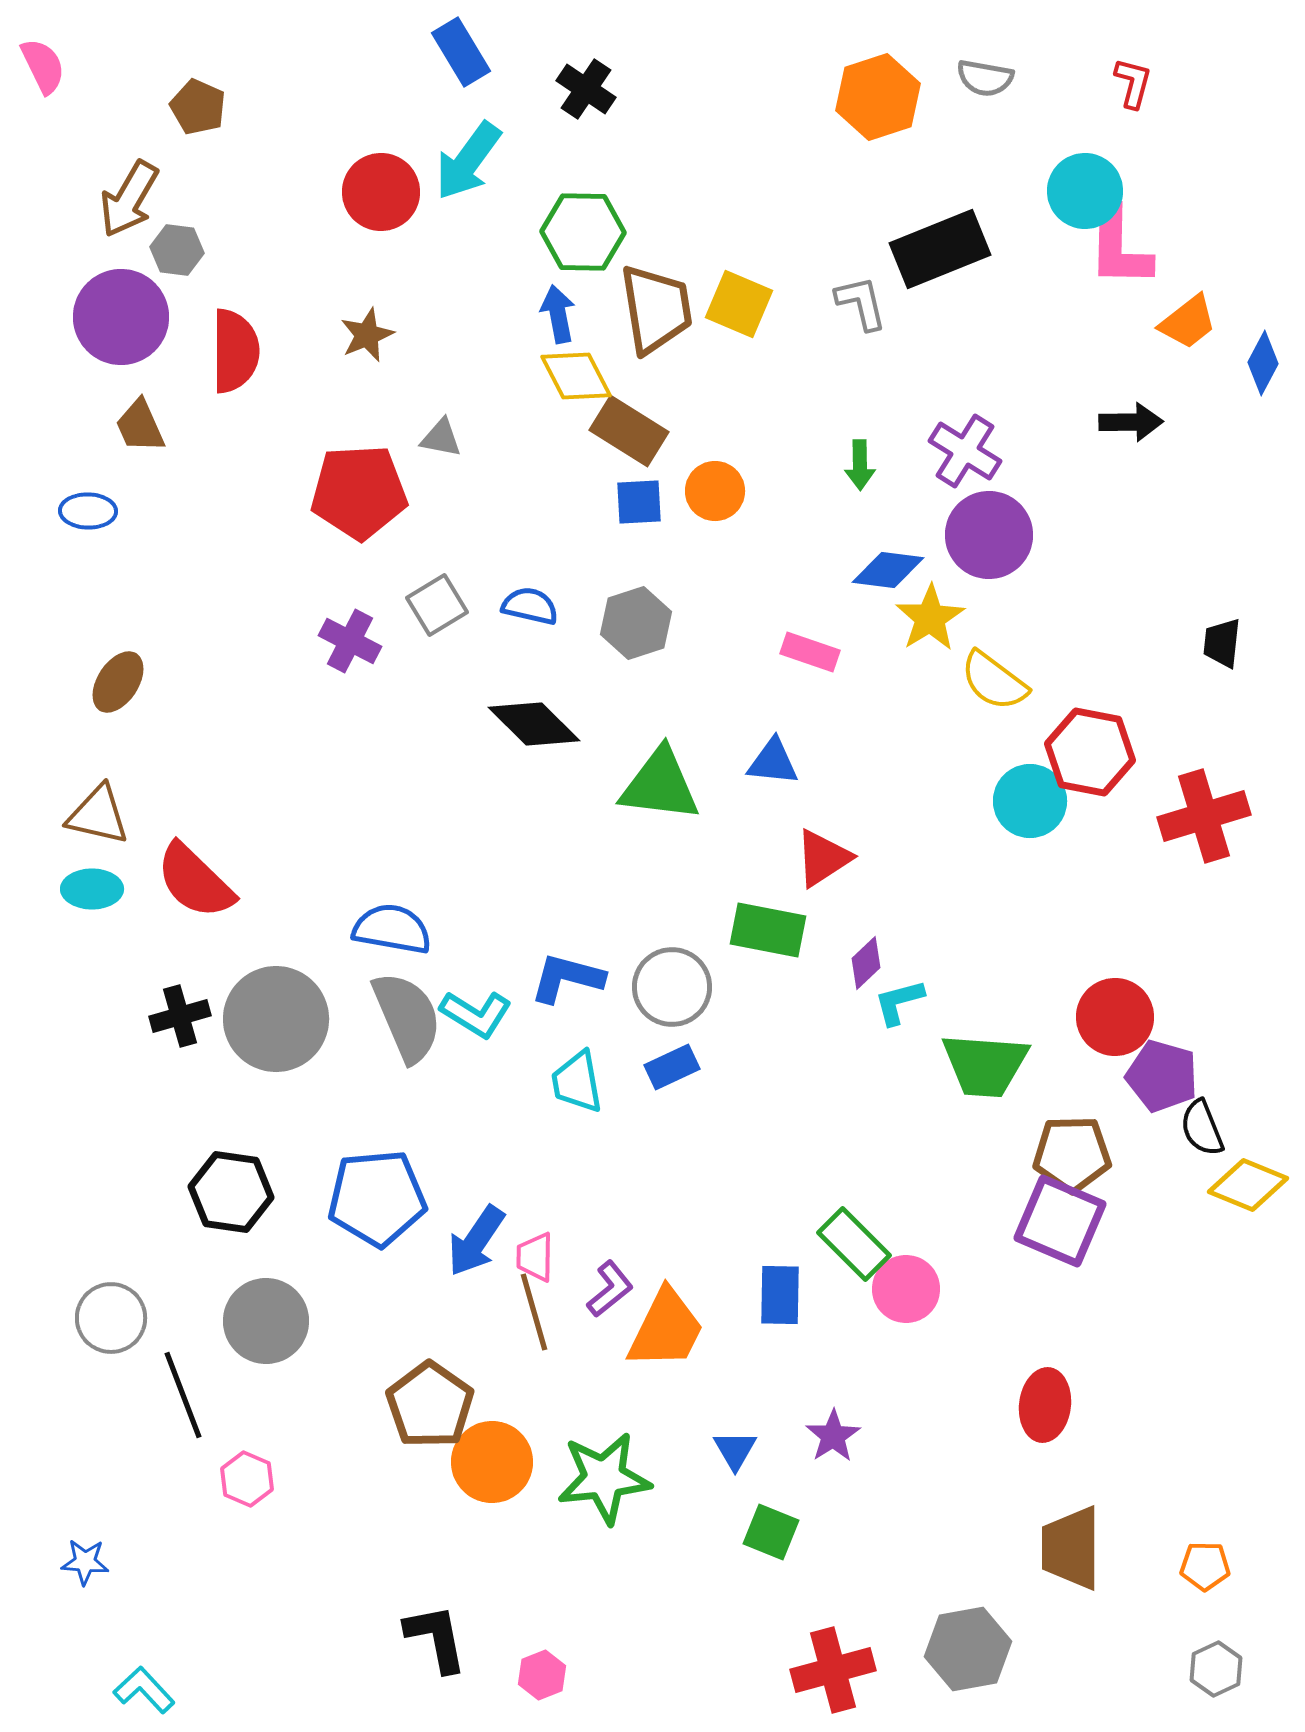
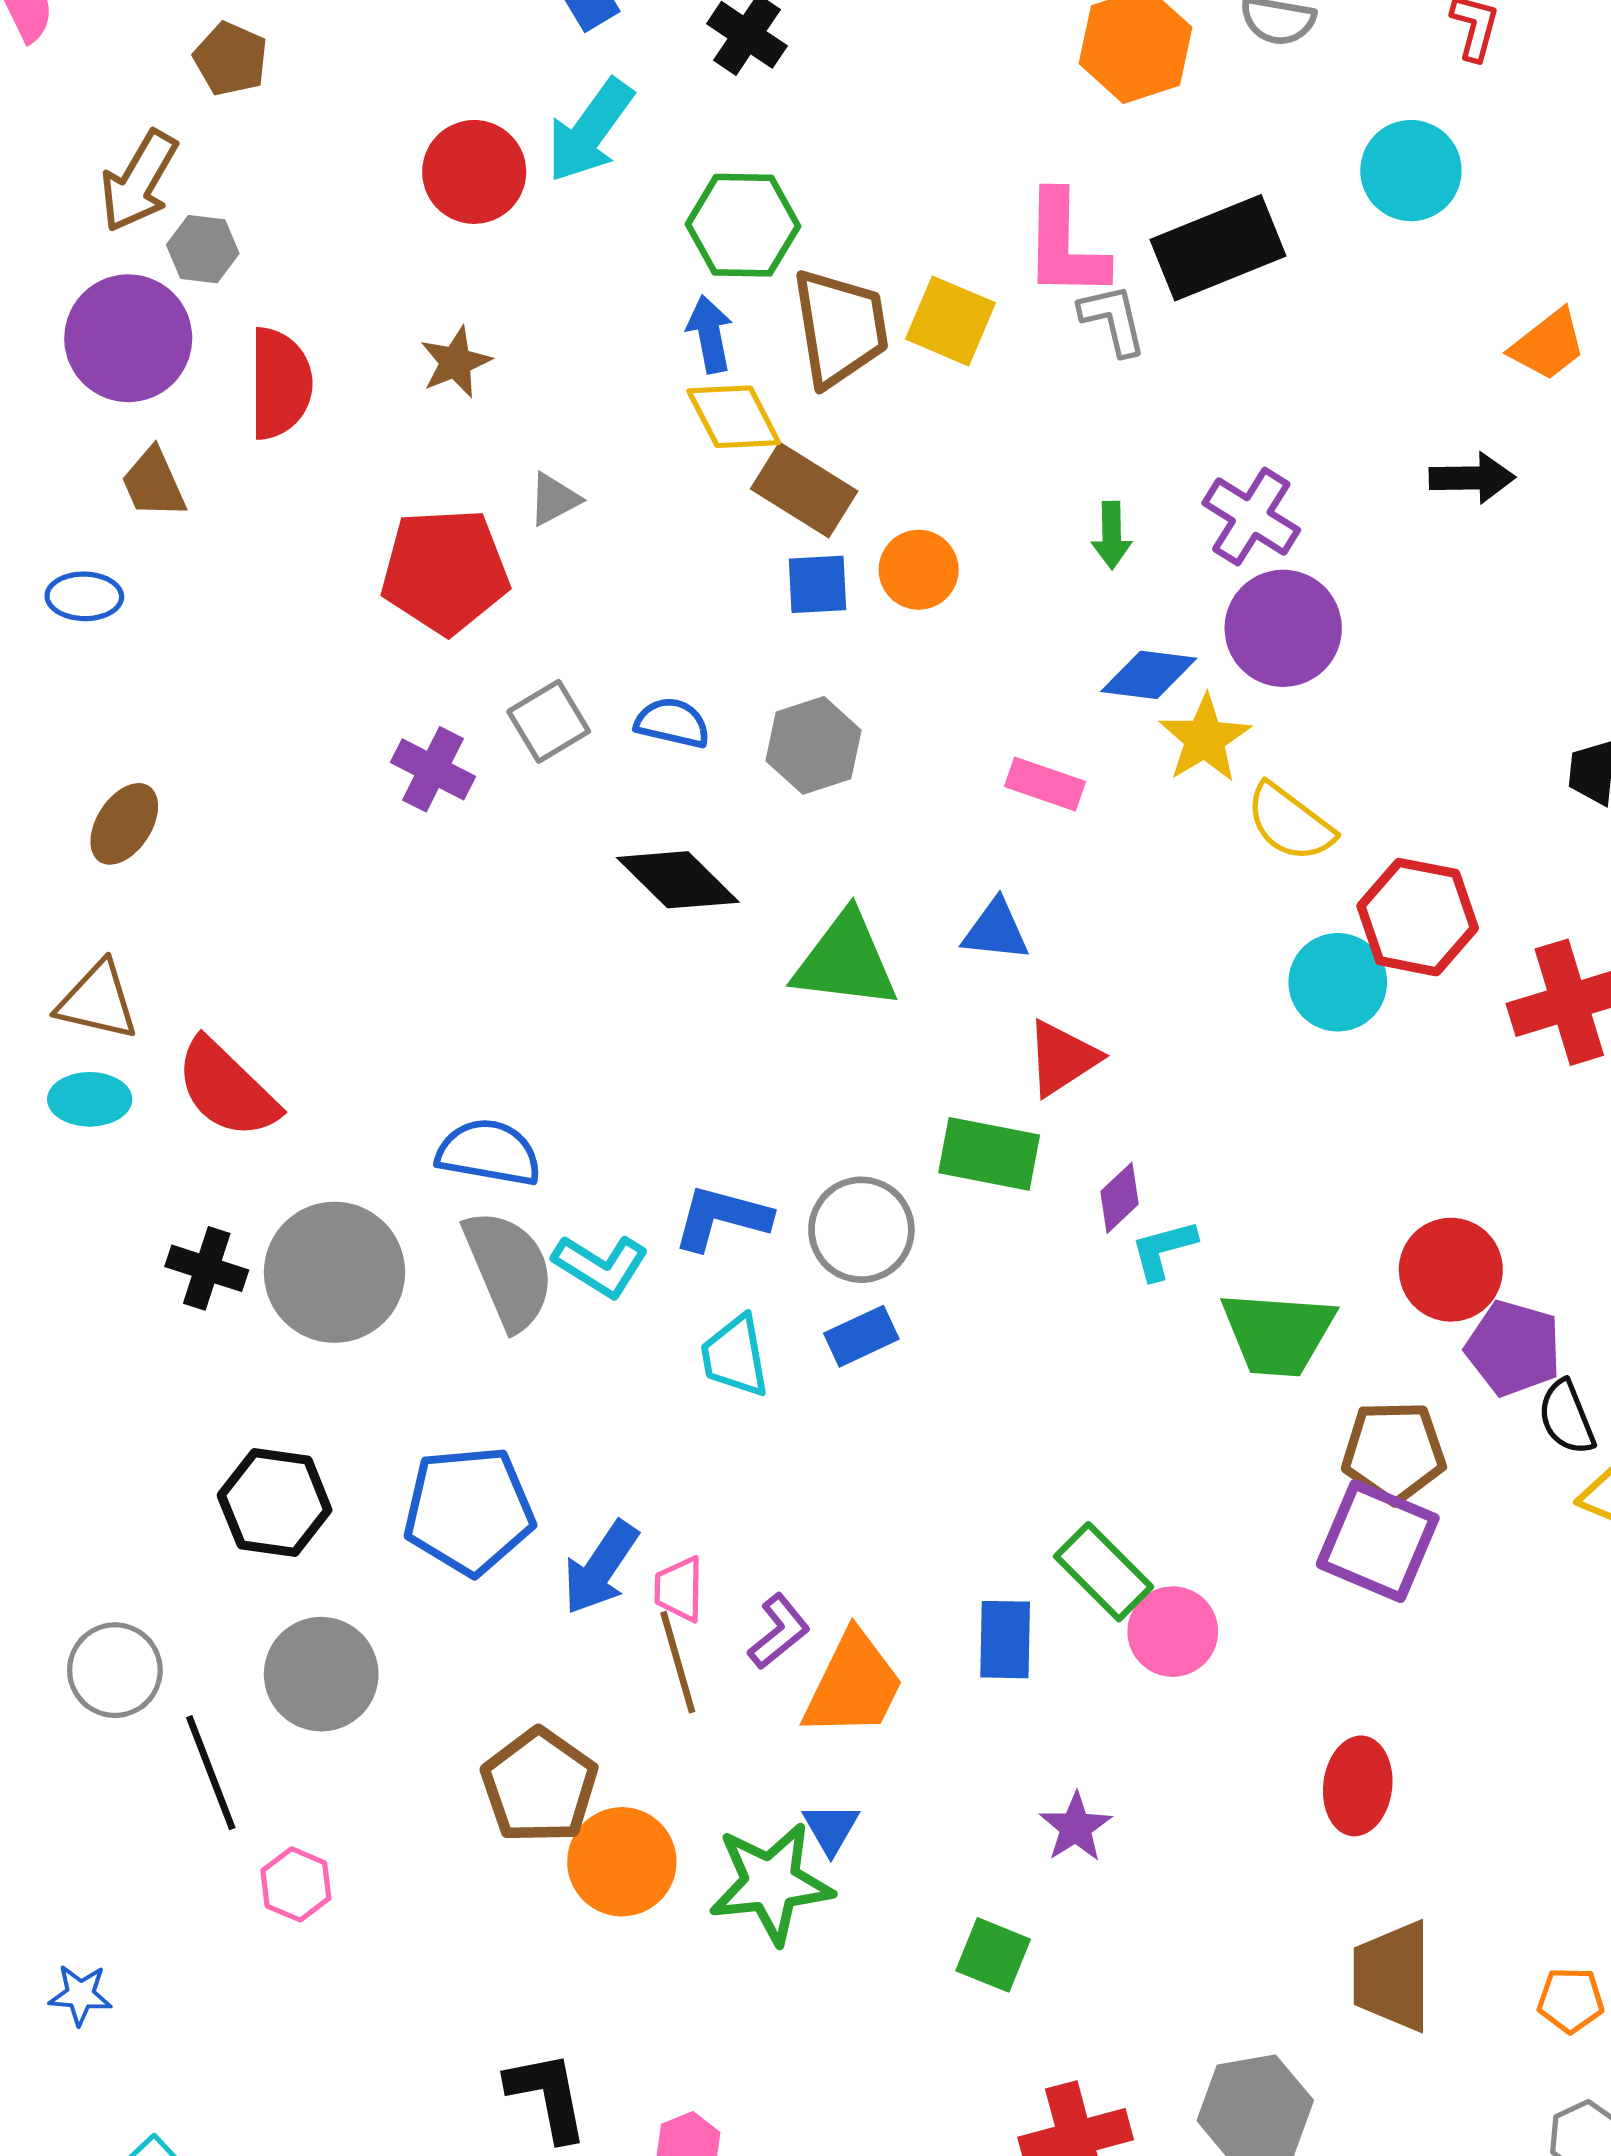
pink L-shape: (1119, 247) -> (1065, 245), moved
gray triangle: (441, 438) -> (554, 499), turned -39
black cross: (180, 1016) -> (207, 1268), turned 34
blue triangle: (735, 1450) -> (831, 1828), moved

